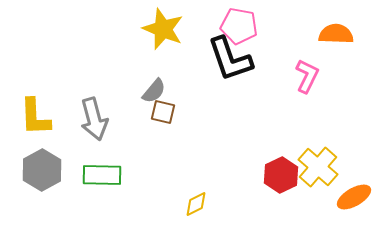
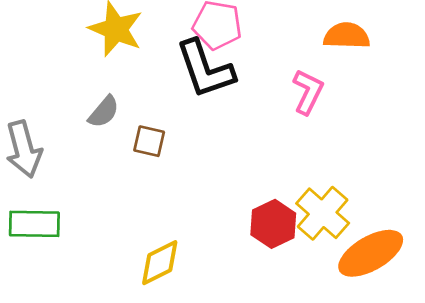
brown square: (163, 112) -> (149, 141), moved
orange ellipse: (354, 197) -> (371, 253), size x1.4
yellow diamond: (196, 204) -> (160, 263), size x1.4

